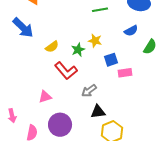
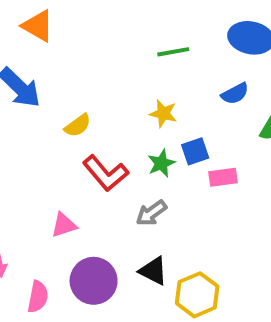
green star: (78, 50) -> (161, 163), moved
black triangle: (98, 112) -> (153, 271), moved, turned 35

